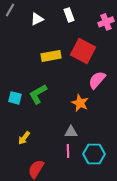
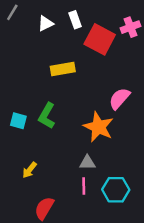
white rectangle: (69, 15) -> (75, 20), moved
red square: (83, 51) -> (100, 39), moved
green L-shape: (38, 94) -> (47, 116), turned -30
orange star: (80, 103) -> (98, 127), size x1.4

